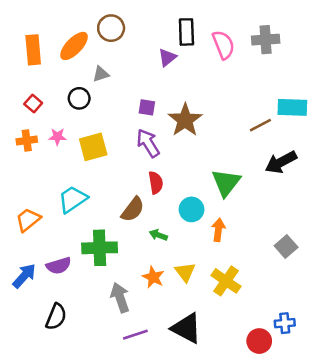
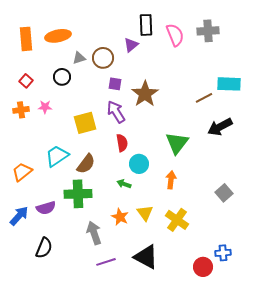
brown circle: (111, 28) -> (103, 58), moved
orange ellipse: (74, 46) -> (58, 36), turned 35
yellow square: (93, 147) -> (85, 123), moved
brown semicircle: (133, 209) -> (86, 164), moved
cyan circle: (192, 209) -> (139, 164), moved

